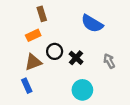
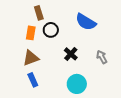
orange rectangle: (33, 35) -> (31, 33), turned -56
black circle: (55, 51) -> (51, 30), moved
blue rectangle: (27, 86) -> (33, 80), moved

